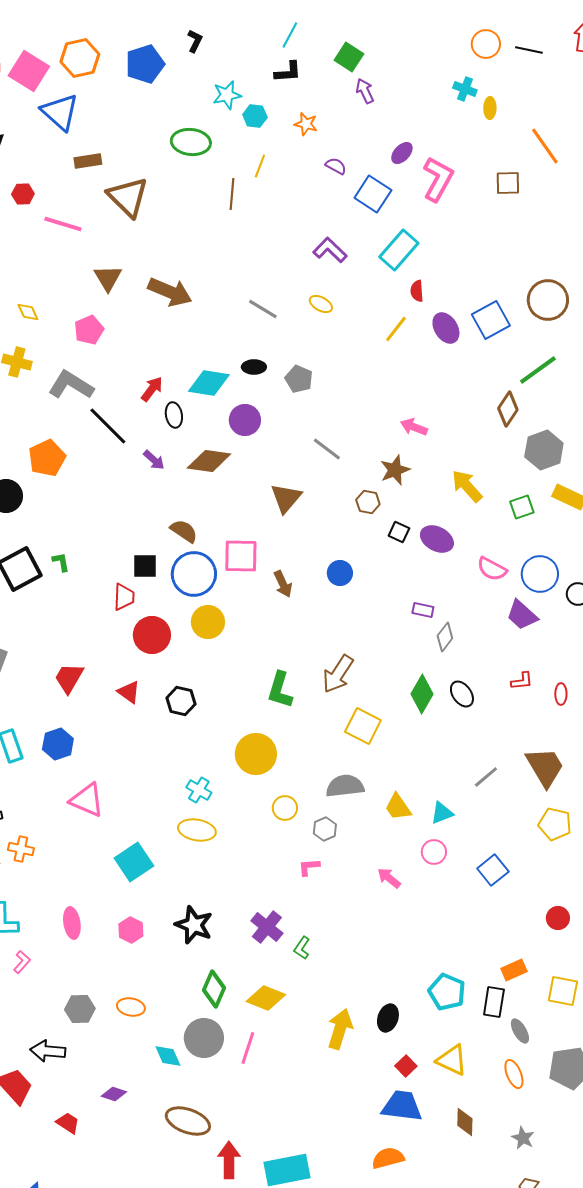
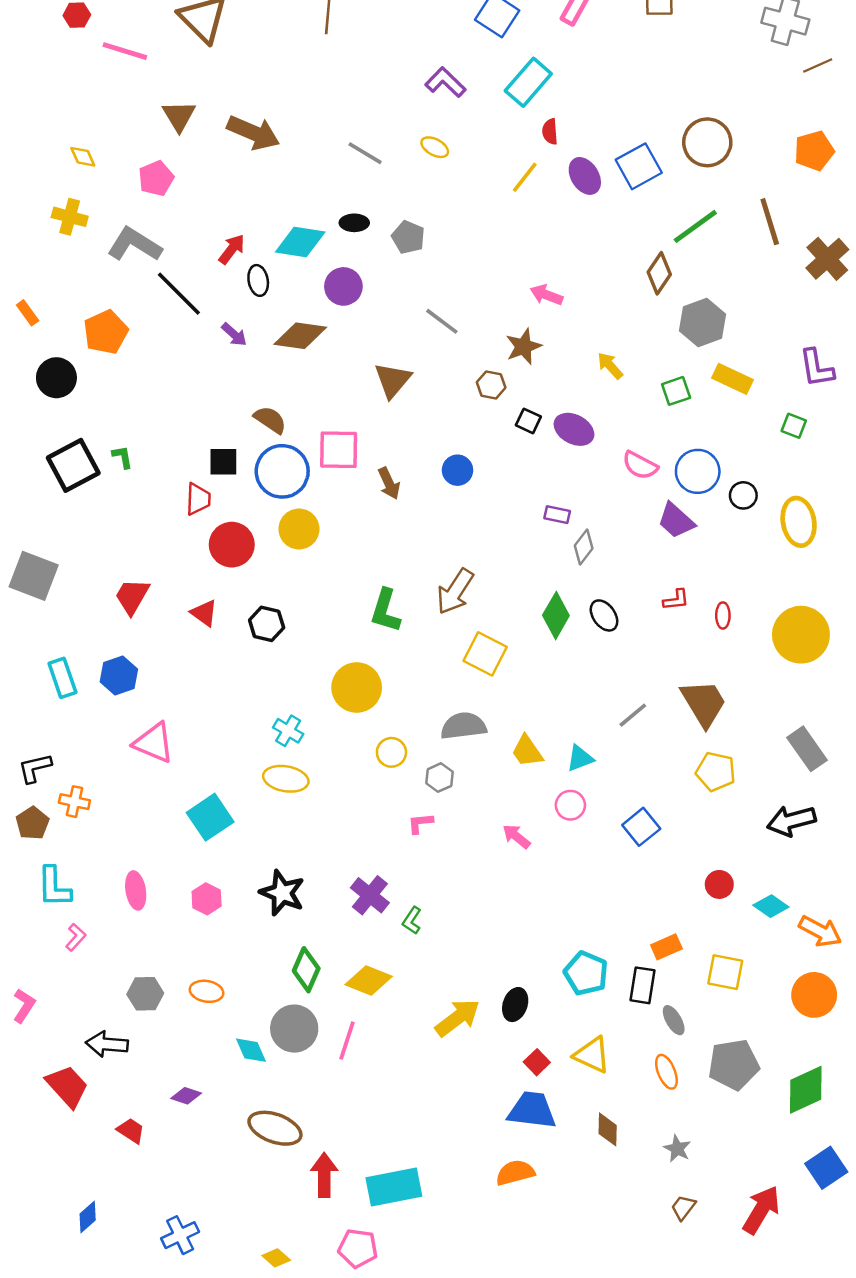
yellow arrow: (467, 486) -> (610, 366), size x0.7
yellow arrow: (340, 1029) -> (458, 1018), turned 36

